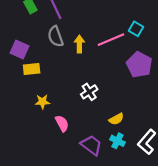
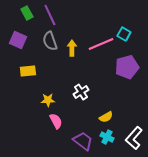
purple square: (20, 49) -> (18, 40), moved
purple pentagon: (139, 65) -> (127, 67), turned 30
yellow star: (42, 102) -> (48, 100), moved

